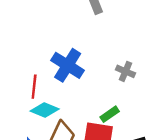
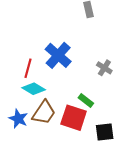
green rectangle: (110, 114) -> (86, 101), turned 63

